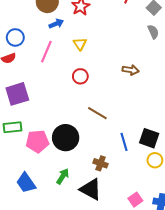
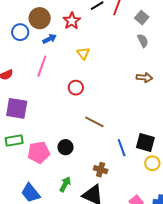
blue circle: (15, 37) -> (20, 32), moved
yellow triangle: (80, 44) -> (83, 53), moved
brown arrow: (131, 70) -> (144, 78), moved
purple square: (17, 94) -> (17, 108), turned 30
black circle: (66, 138) -> (65, 147), size x0.6

